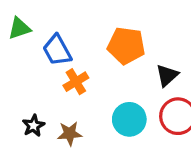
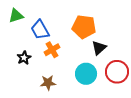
black triangle: (167, 75) -> (99, 48), moved
black star: (34, 126) -> (24, 58), moved

